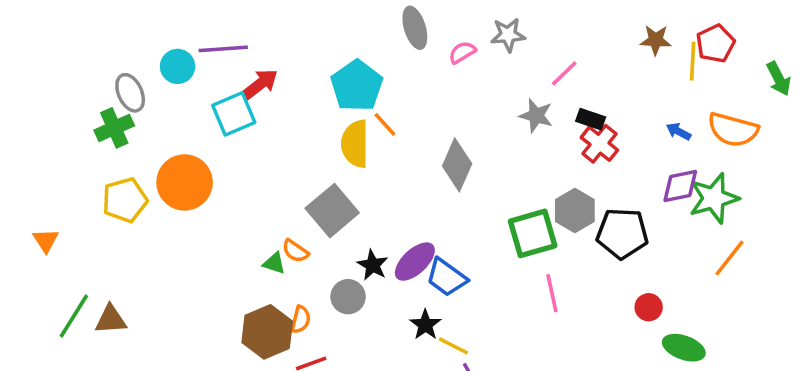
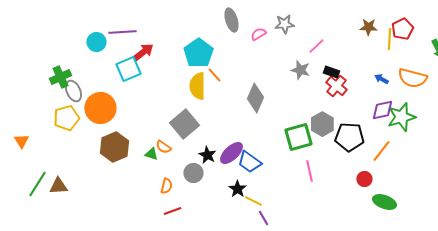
gray ellipse: (130, 93) -> (73, 91), moved
orange line: (729, 258) -> (381, 151), moved
brown hexagon: (267, 332) -> (114, 147), moved

